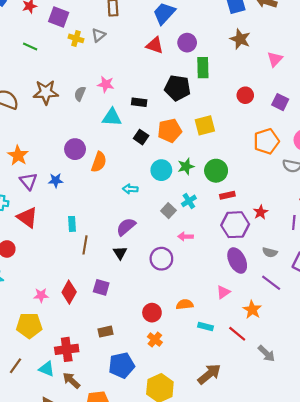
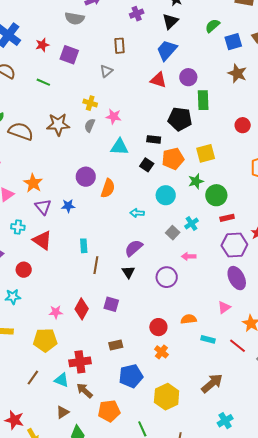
yellow cross: (76, 38) -> (90, 103), moved
black rectangle: (139, 102) -> (154, 139), moved
green star: (186, 166) -> (196, 181), moved

